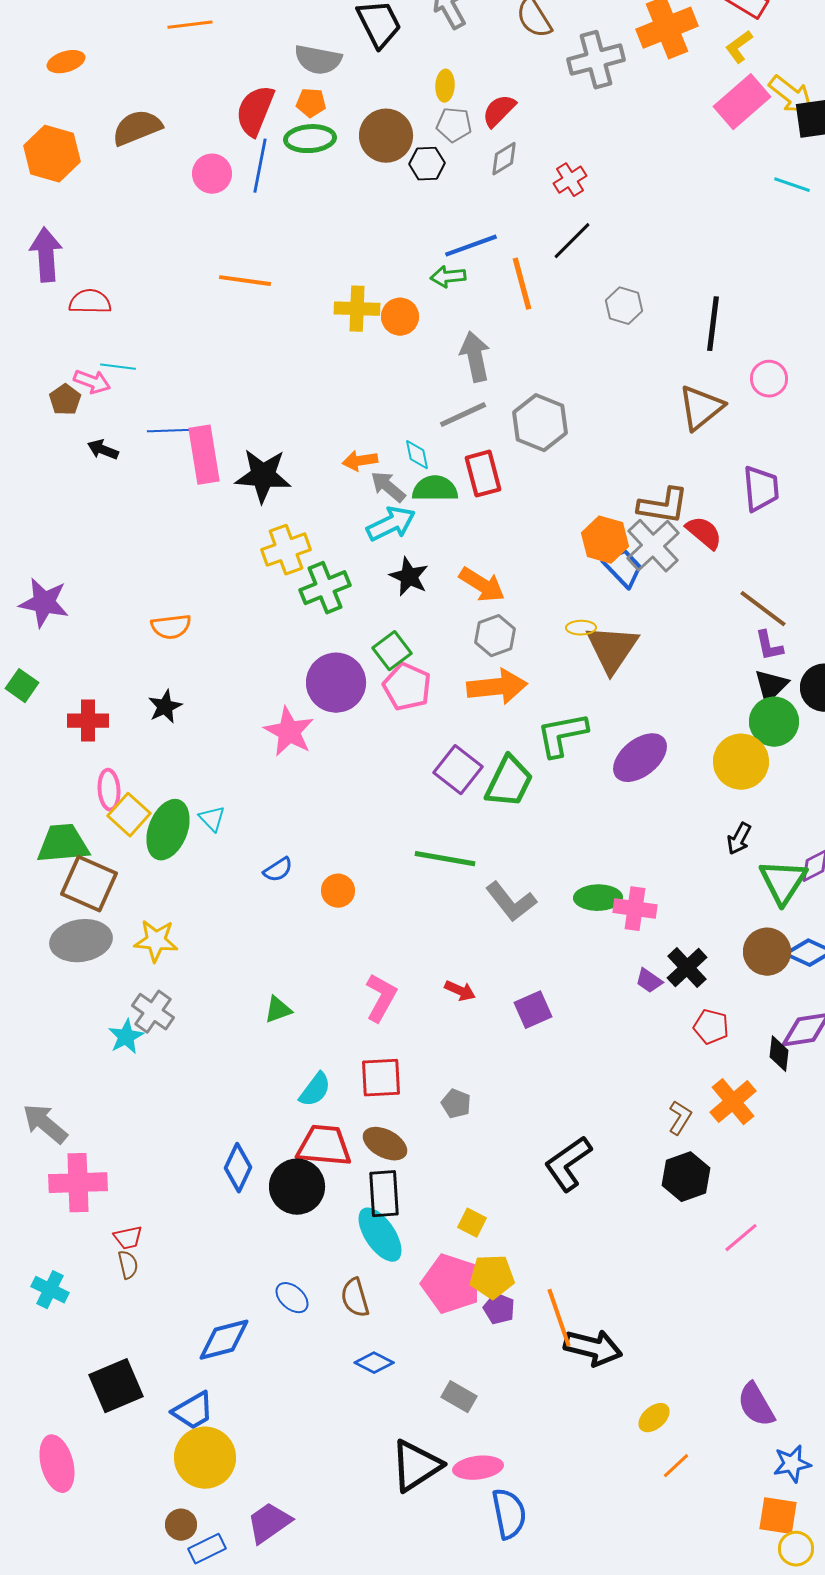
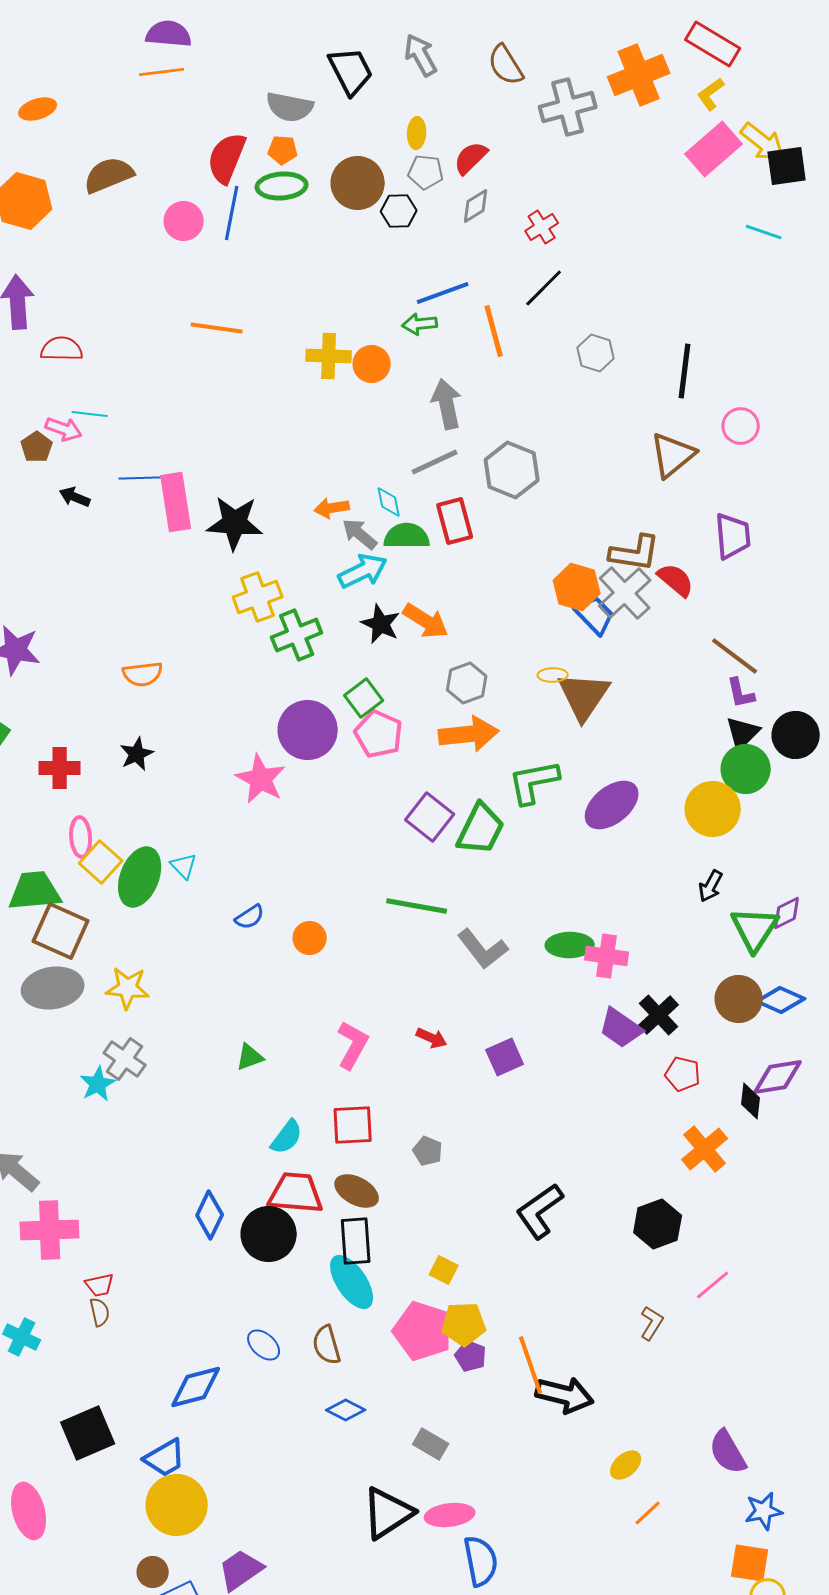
orange arrow: (482, 585) -> (426, 621), moved
purple trapezoid: (649, 981) -> (621, 1028), size x1.6
brown L-shape: (680, 1118) -> (652, 1323), moved

